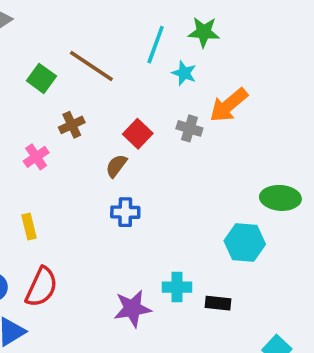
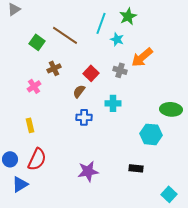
green star: (204, 32) -> (128, 16), turned -30
cyan cross: (177, 287) -> (113, 103), moved

